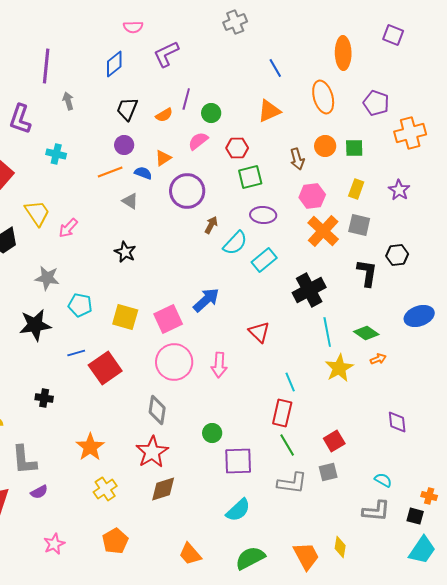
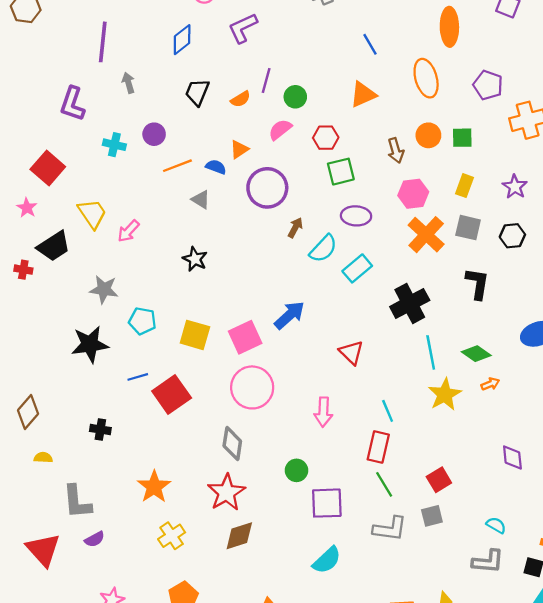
purple circle: (124, 145) -> (154, 134), moved
black hexagon: (397, 255) -> (512, 236), moved
pink arrow: (219, 365) -> (323, 412), moved

